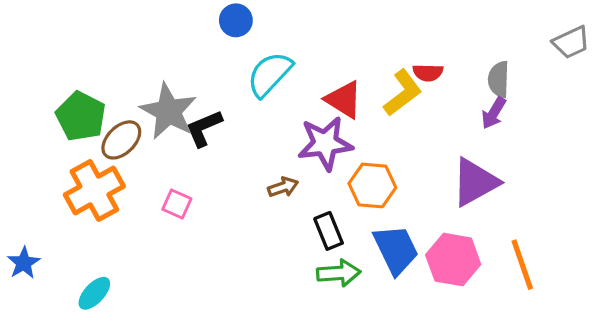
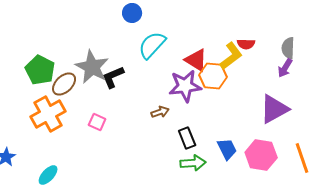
orange hexagon: (372, 185) -> (213, 76), moved
blue trapezoid: (396, 249) -> (227, 149), size x0.7

